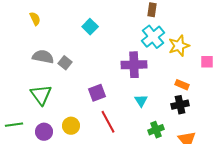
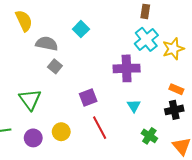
yellow semicircle: (35, 19) -> (24, 21), size x1.5
gray semicircle: (43, 57) -> (47, 44), moved
green cross: (156, 130) -> (149, 136), turned -35

